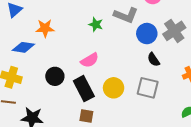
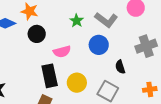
blue circle: (147, 34) -> (99, 45), moved
black circle: (55, 76) -> (37, 34), moved

